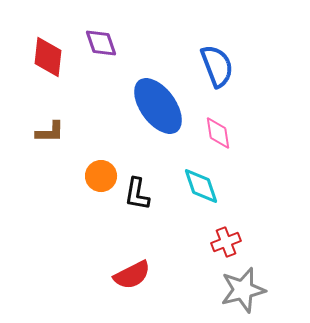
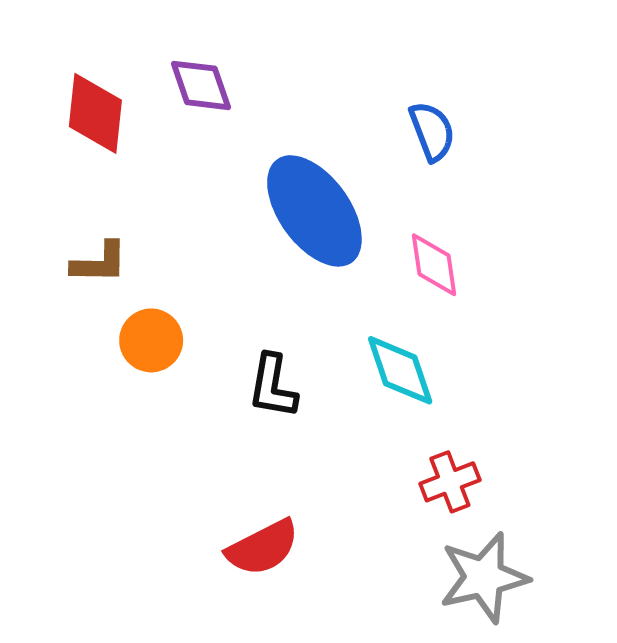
blue semicircle: (217, 66) -> (432, 131), size x0.7
orange circle: (101, 176) -> (151, 340), moved

